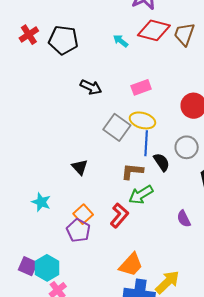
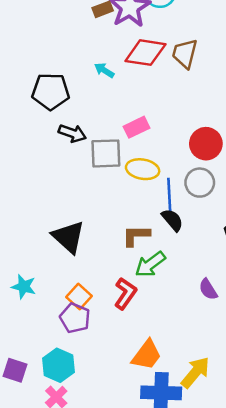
black pentagon: (63, 40) -> (51, 91), moved
gray square: (117, 127) -> (106, 153), moved, turned -32
blue line: (146, 143) -> (169, 194), moved
gray circle: (187, 147) -> (200, 183), moved
black triangle: (80, 167) -> (68, 237), size x1.6
cyan hexagon: (47, 268) -> (58, 365), moved

